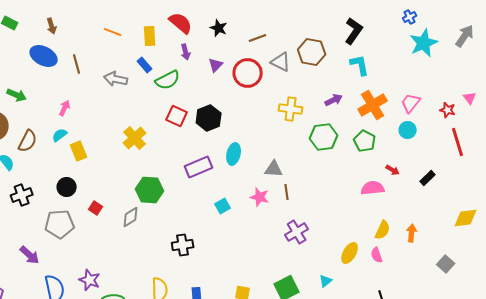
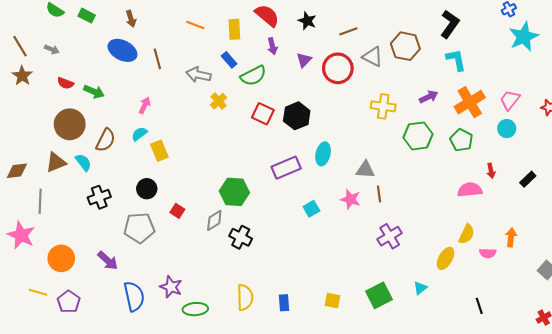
yellow cross: (135, 138) -> (219, 101), moved, size x0.7
red arrow: (393, 170) -> (491, 171), turned 48
yellow semicircle: (383, 230) -> (467, 234), moved
black cross: (183, 245) -> (241, 237), moved, turned 35
pink semicircle: (377, 255) -> (488, 253), moved, turned -70

